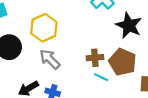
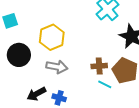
gray arrow: (50, 59) -> (57, 67), turned 145

